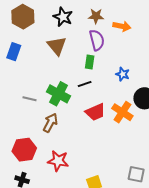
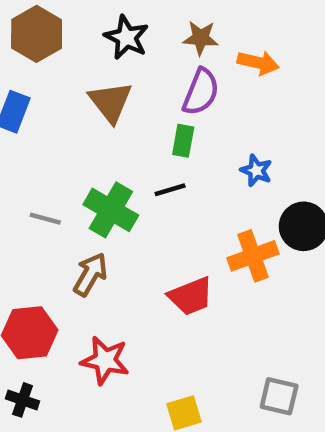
purple semicircle: (97, 40) -> (201, 92), turned 35
red trapezoid: (95, 112) -> (191, 296), moved
orange cross: (122, 112) -> (253, 256), turned 35

